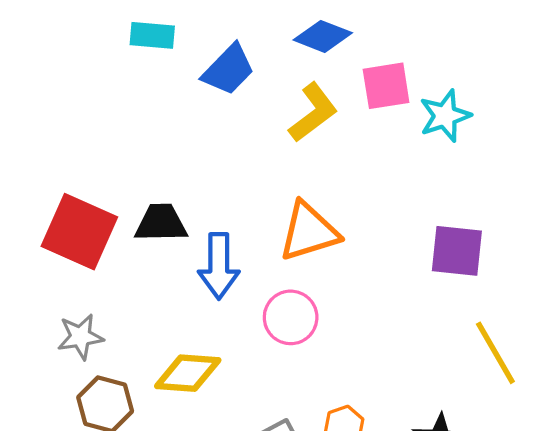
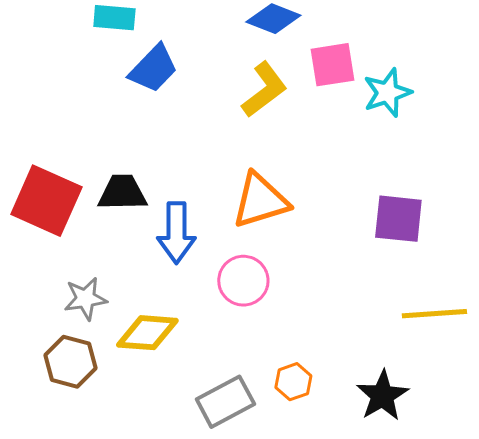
blue trapezoid: (228, 70) -> (153, 69), moved
gray star: (80, 337) -> (85, 299), moved
yellow line: (495, 353) -> (434, 314), turned -64

